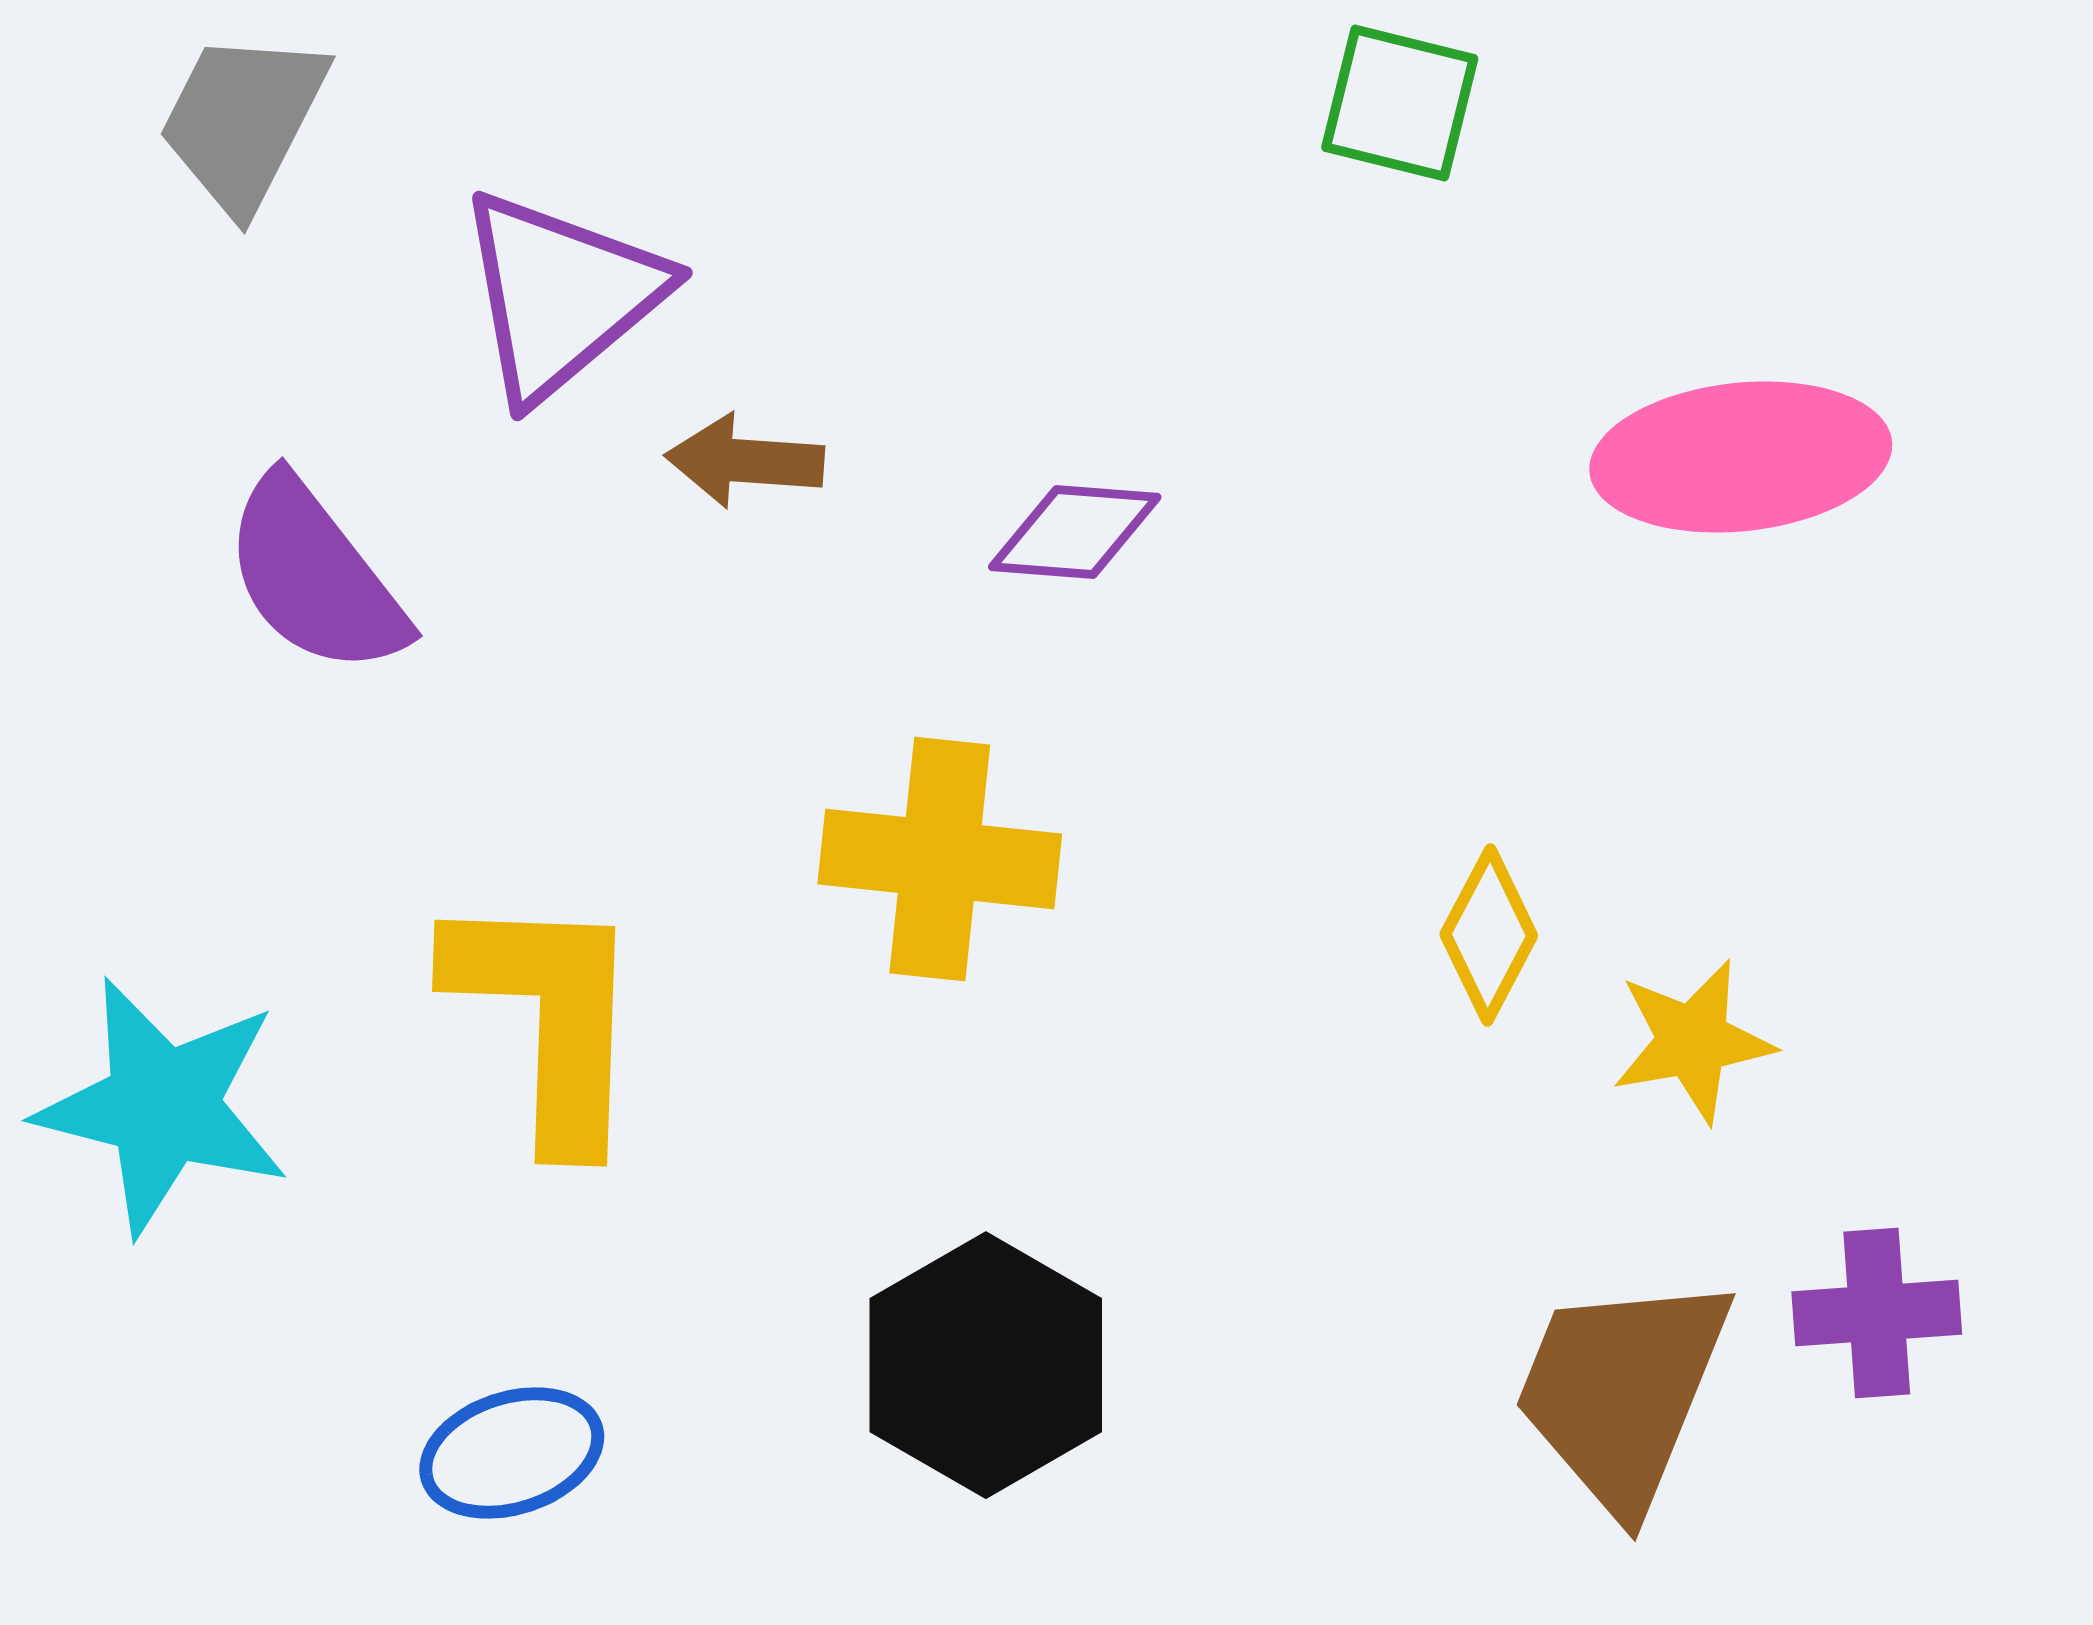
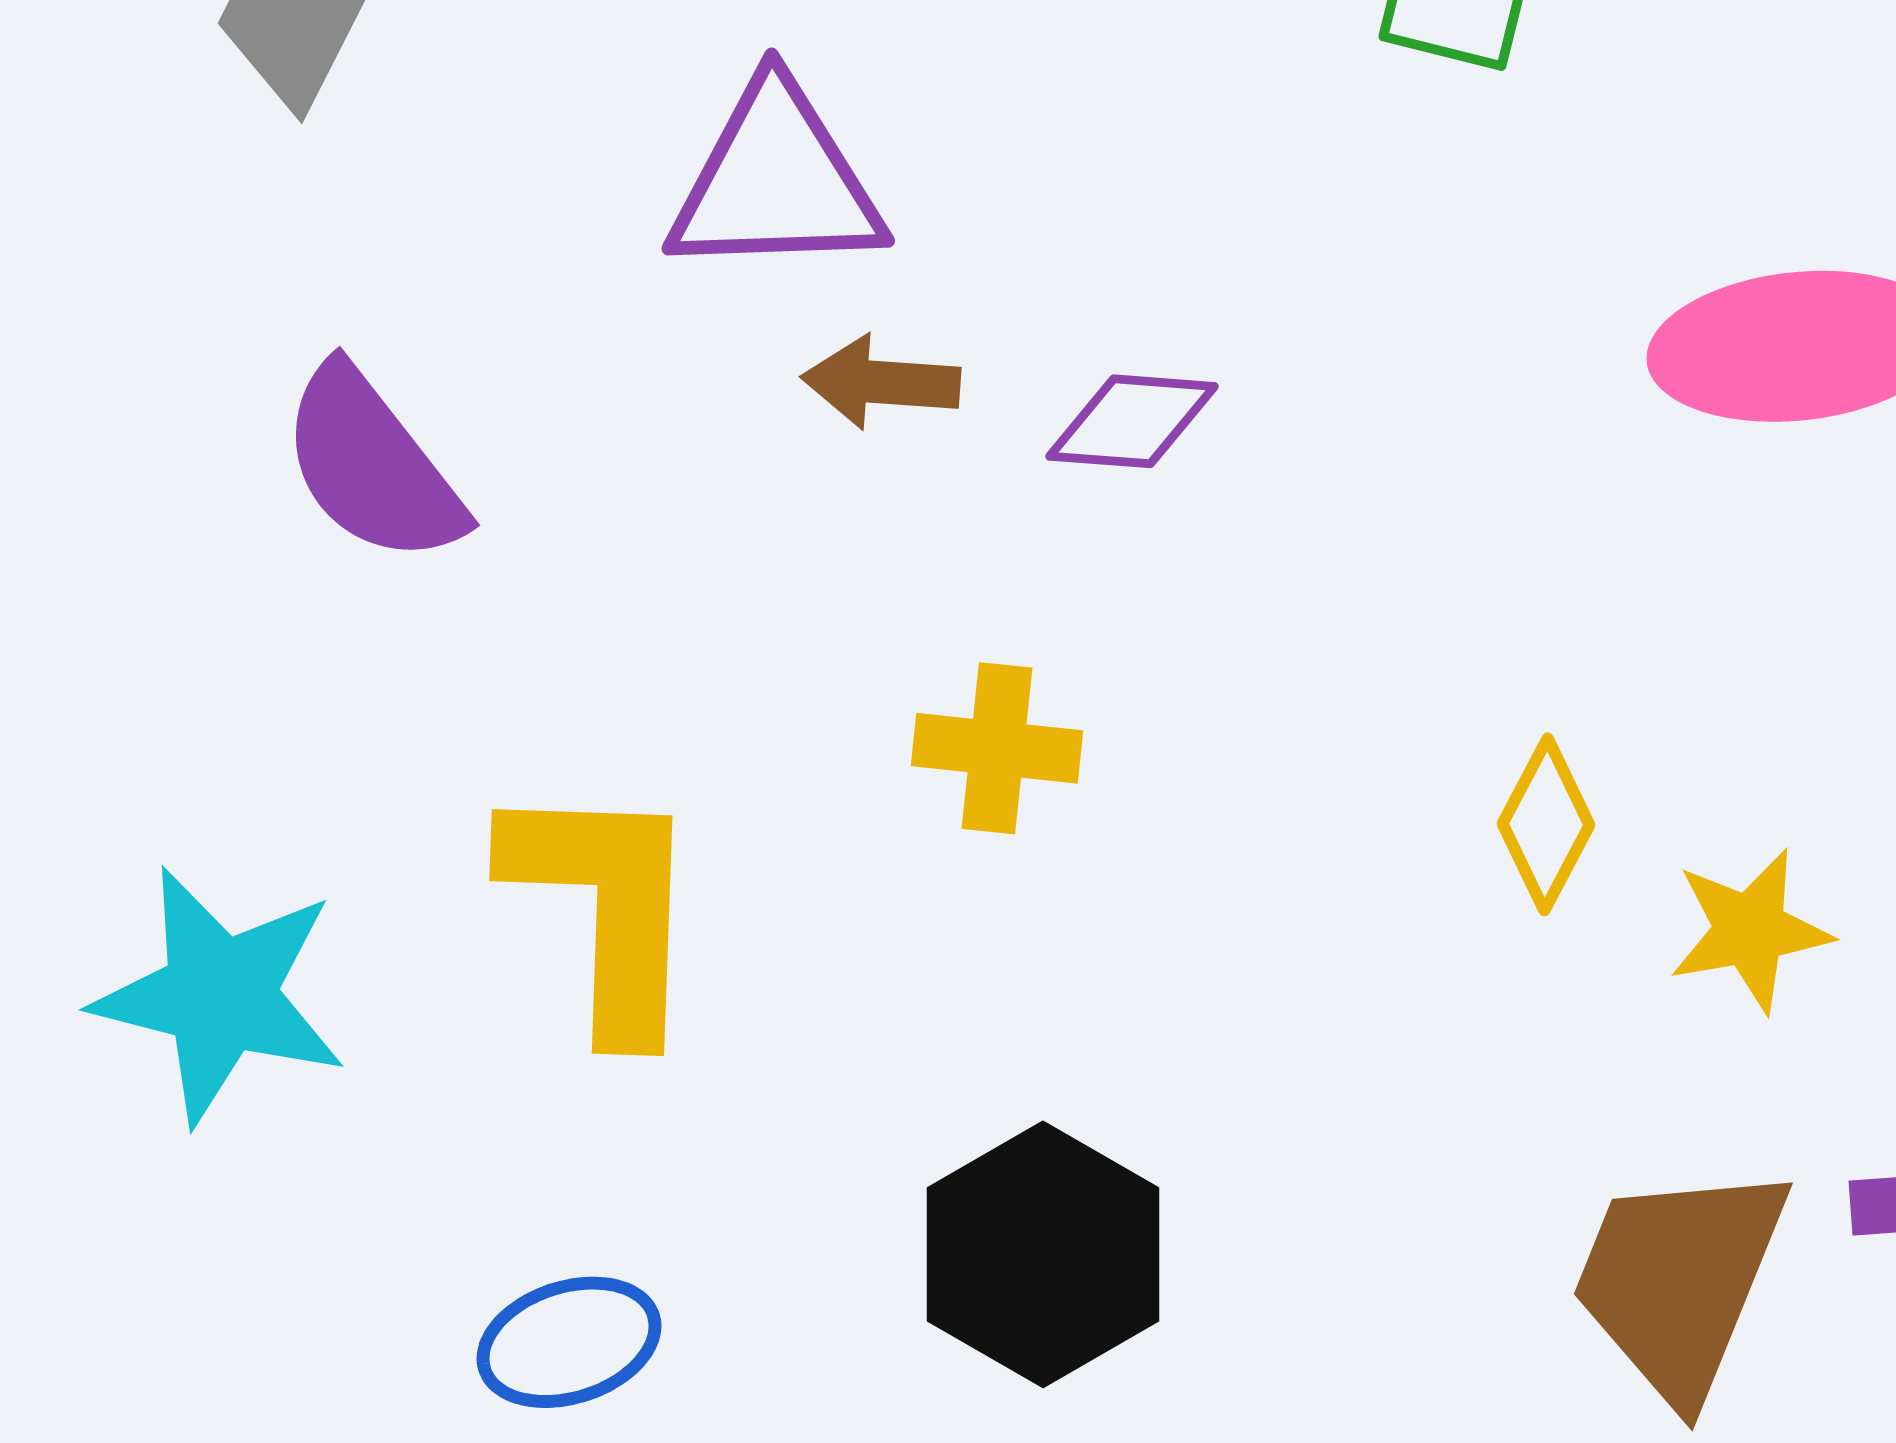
purple triangle: (561, 295) -> (776, 181), moved, turned 38
brown arrow: (745, 461) -> (881, 382), moved
yellow cross: (940, 859) -> (997, 748), size x0.7

